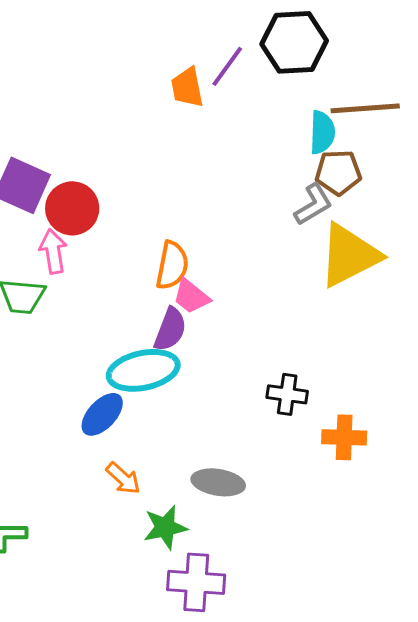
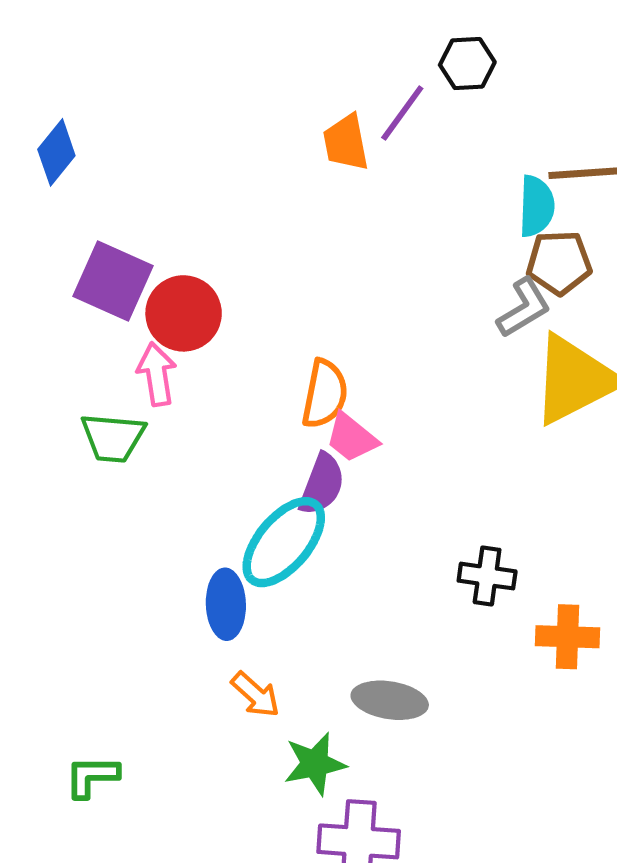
black hexagon: (294, 42) -> (467, 64), moved, size x0.6
cyan ellipse: (143, 370) -> (284, 542), turned -38
blue ellipse: (102, 414) -> (226, 604), turned -45

